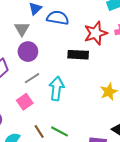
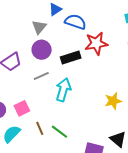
red star: (96, 33) -> (96, 43), moved
black rectangle: (78, 55) -> (71, 57), moved, turned -30
pink square: (25, 102) -> (22, 108), moved

